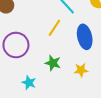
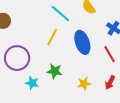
yellow star: (81, 70) -> (84, 84), moved
cyan star: (29, 83) -> (32, 83), moved

